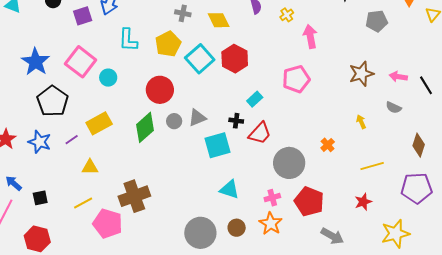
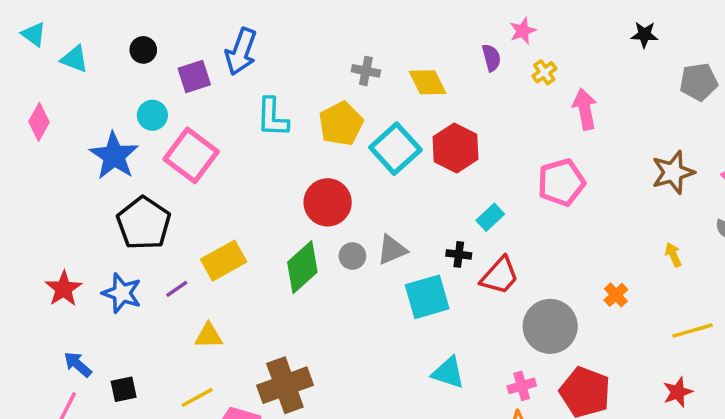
cyan circle: (108, 78) -> (152, 115), moved

